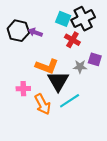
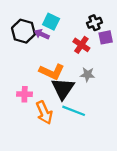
cyan square: (63, 19) -> (51, 22), moved
black cross: (83, 19) -> (94, 23), size x0.6
purple square: (95, 59) -> (106, 37), moved, turned -32
cyan line: (70, 101) -> (74, 111), turned 50

